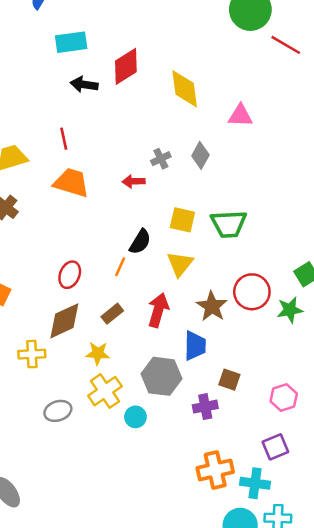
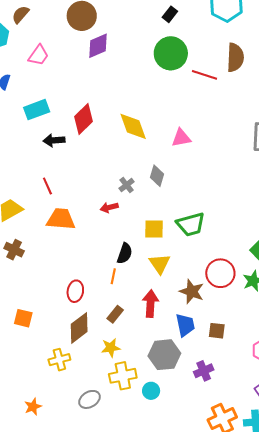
brown square: (229, 380) -> (217, 331), moved
yellow cross: (105, 391) -> (123, 376), turned 36

